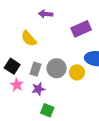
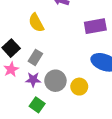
gray circle: (57, 68) -> (55, 81), moved
yellow circle: (77, 72) -> (79, 87), moved

